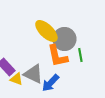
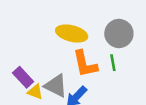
yellow ellipse: (46, 31) -> (72, 33), turned -30
gray circle: (64, 39) -> (119, 33), moved

